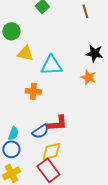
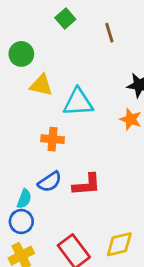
brown line: (85, 11) -> (109, 33), moved
blue semicircle: (40, 131) -> (50, 182), moved
yellow diamond: (51, 151) -> (119, 244), moved

